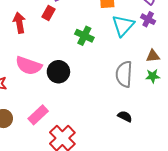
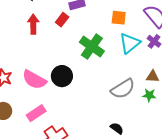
green cross: (84, 36) -> (92, 47), size x1.4
pink semicircle: (29, 66) -> (34, 80), moved
gray semicircle: (124, 74) -> (123, 89), turned -135

